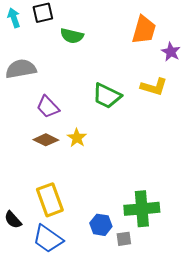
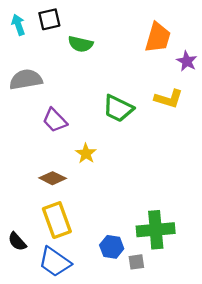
brown diamond: (46, 140) -> (53, 178), moved

